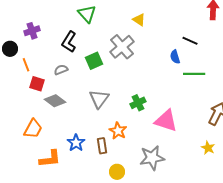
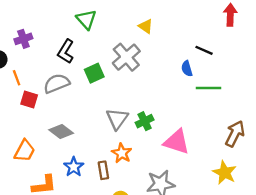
gray semicircle: (61, 70) -> (57, 83), size x1.6
gray triangle: (99, 99) -> (117, 119), moved
gray diamond: (55, 101) -> (61, 131), moved
yellow star: (208, 148) -> (225, 173), size x1.5

